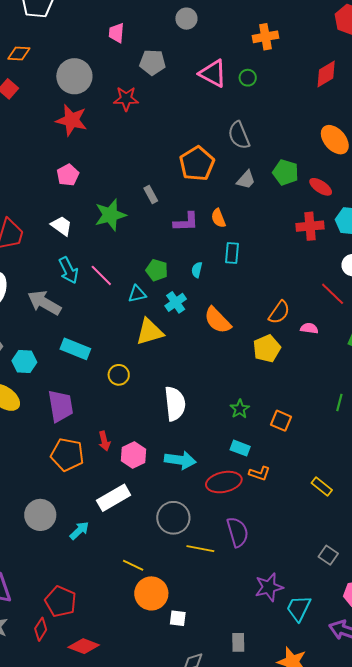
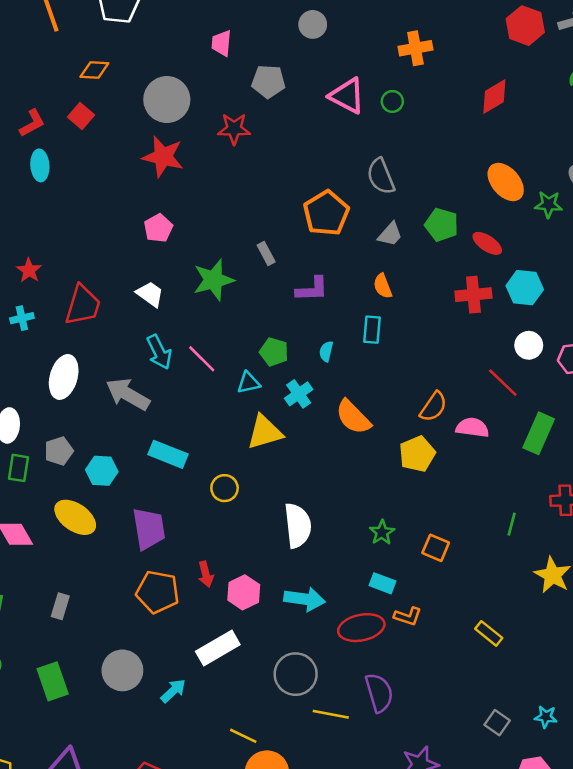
orange semicircle: (218, 218) -> (383, 286), moved
pink semicircle: (309, 328) -> (472, 428), size x1.4

